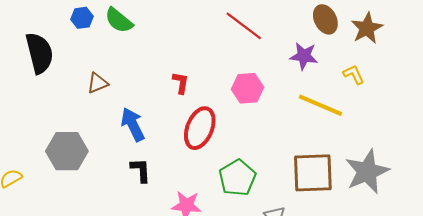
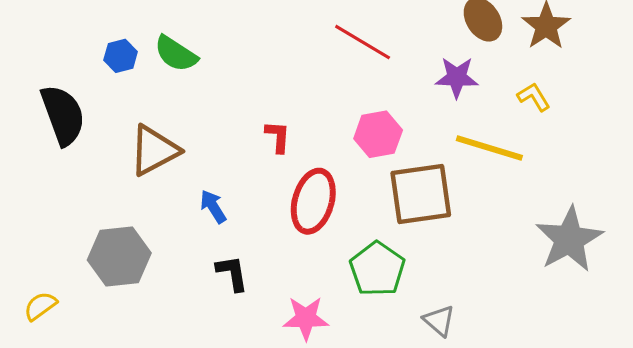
brown triangle: (98, 83) -> (154, 150), size x1.6
blue arrow: (133, 125) -> (213, 207), size x0.7
brown square: (313, 173) -> (421, 194), moved

